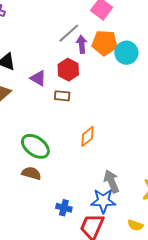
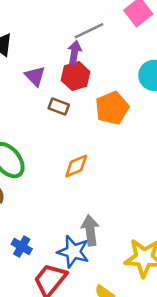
orange pentagon: (105, 43) -> (112, 108), moved, turned 30
purple arrow: (82, 44) -> (75, 52), moved

